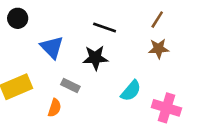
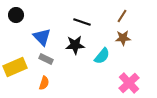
gray rectangle: (70, 85) -> (46, 59), moved
cyan semicircle: (131, 91) -> (102, 56), moved
pink cross: (166, 108) -> (129, 83), turned 30

